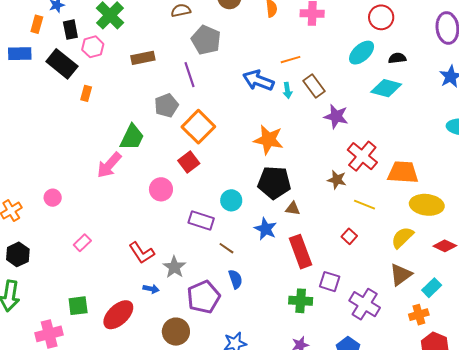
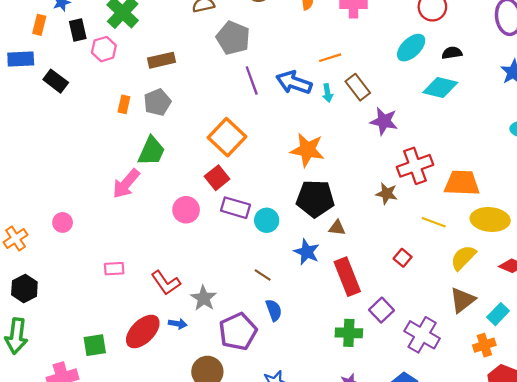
black rectangle: (62, 64) -> (56, 81), moved, size x0.7
purple line: (190, 75) -> (252, 81), moved
orange rectangle: (86, 93) -> (124, 104), moved
gray pentagon: (166, 105) -> (157, 102), moved
red cross: (362, 156) -> (415, 166), turned 32
yellow line: (364, 205) -> (434, 222), moved
purple rectangle: (201, 220) -> (235, 208), moved
pink rectangle: (82, 243) -> (114, 269), moved, turned 42
purple square: (330, 282) -> (381, 310), turned 30
red ellipse: (118, 315) -> (143, 331), moved

